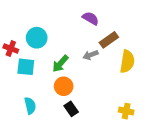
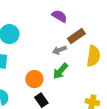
green arrow: (60, 64) -> (60, 71), moved

